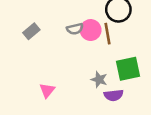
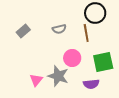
pink circle: (91, 30) -> (72, 58), moved
gray star: (99, 80) -> (58, 76), moved, size x1.5

